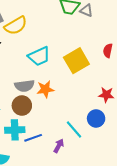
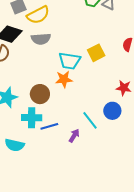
cyan trapezoid: (39, 56) -> (70, 61), moved, turned 30
yellow square: (76, 61) -> (96, 53), size x0.7
gray semicircle: (24, 86) -> (41, 39), moved

